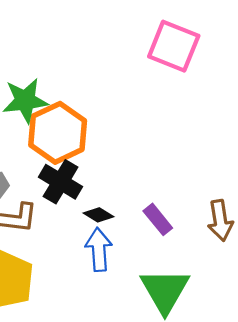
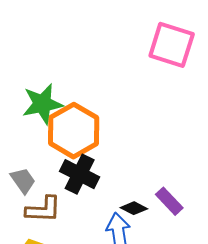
black diamond: (99, 215) -> (134, 208), moved

